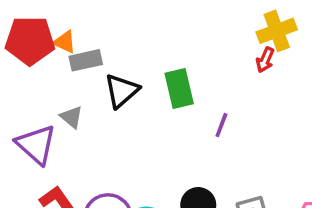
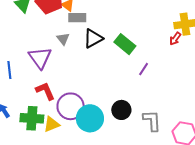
green rectangle: (179, 88) -> (125, 44), turned -50
gray triangle: (71, 117) -> (63, 39), moved

